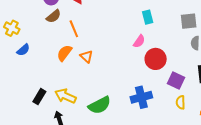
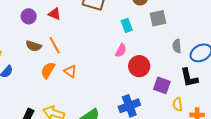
brown semicircle: (54, 16) -> (34, 46), moved, turned 63
gray square: (189, 21) -> (158, 18), moved
yellow semicircle: (181, 102) -> (178, 104), moved

